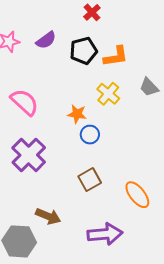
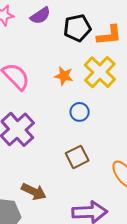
yellow cross: (108, 94) -> (100, 72), size x1.4
orange star: (77, 114) -> (64, 76), moved

